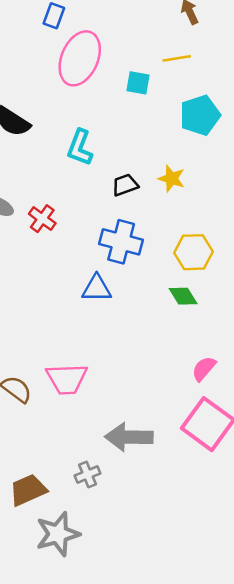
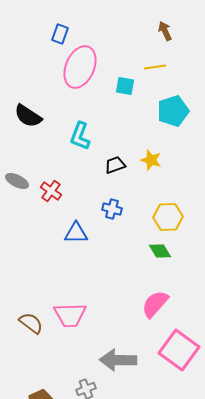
blue cross: (121, 242) -> (112, 209), size x0.6
blue triangle: (97, 288) -> (76, 233), moved
pink semicircle: (204, 369) -> (155, 304), moved, size x1.4

